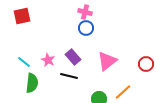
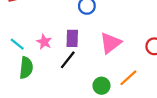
purple rectangle: (73, 57) -> (72, 38), turned 42
black line: (69, 76) -> (68, 60), turned -66

